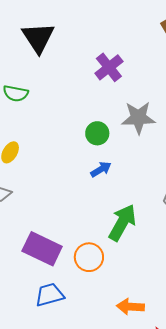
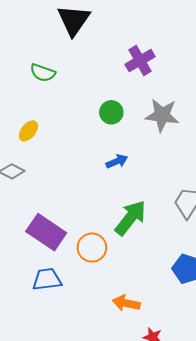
green circle: (97, 133) -> (111, 112), moved

